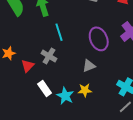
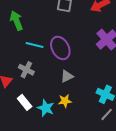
cyan line: (59, 32) -> (35, 45), turned -54
purple ellipse: (99, 39) -> (60, 48), moved

